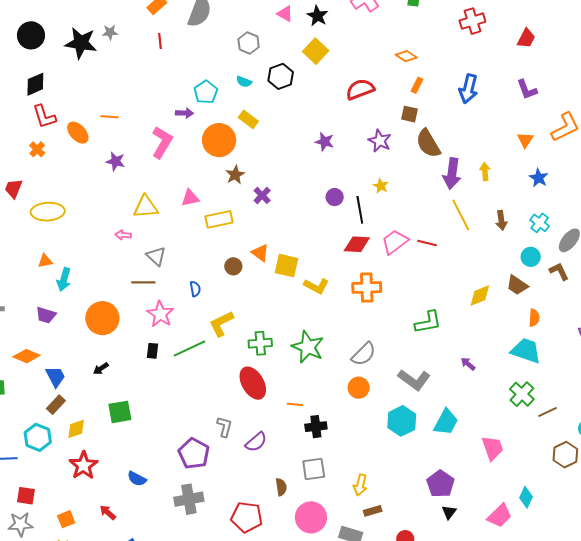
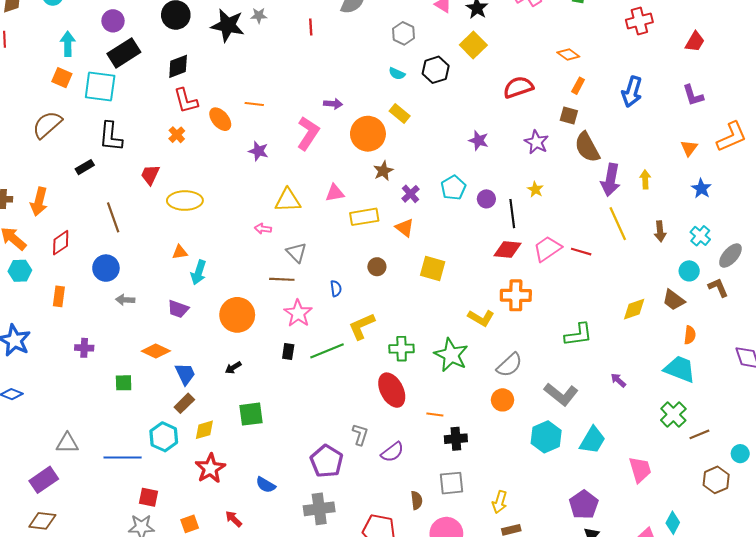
cyan pentagon: (206, 92) -> (453, 188), moved
orange triangle: (260, 253) -> (405, 228), moved
yellow L-shape: (316, 286) -> (481, 318), moved

